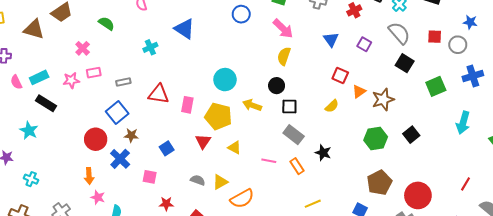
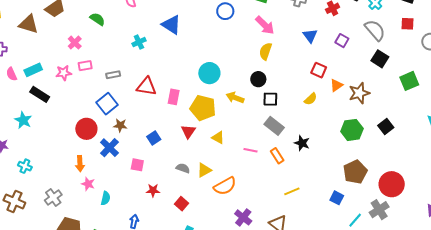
red square: (435, 37) -> (407, 24), moved

